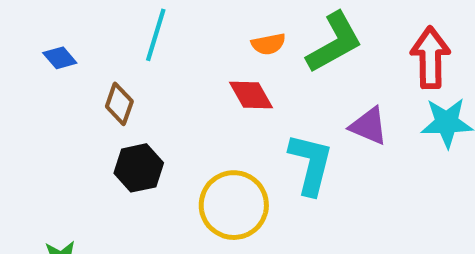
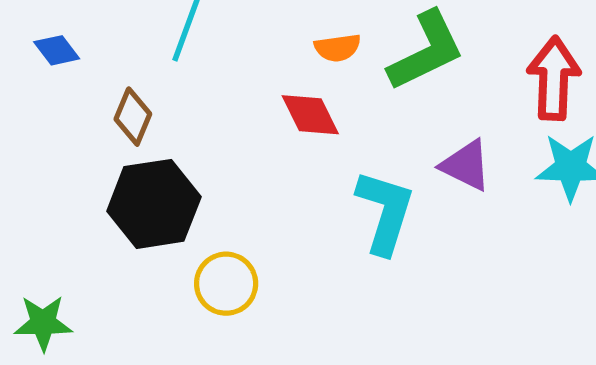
black hexagon: (139, 168) -> (154, 204), size x1.4
yellow circle: (234, 205) -> (226, 284), moved, size x0.7

